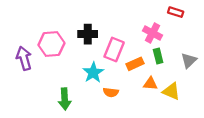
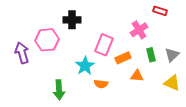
pink cross: (153, 33) -> (139, 30), turned 30
black cross: (88, 34) -> (72, 20), moved
green rectangle: (158, 56) -> (151, 55), moved
yellow triangle: (171, 91) -> (172, 83), moved

